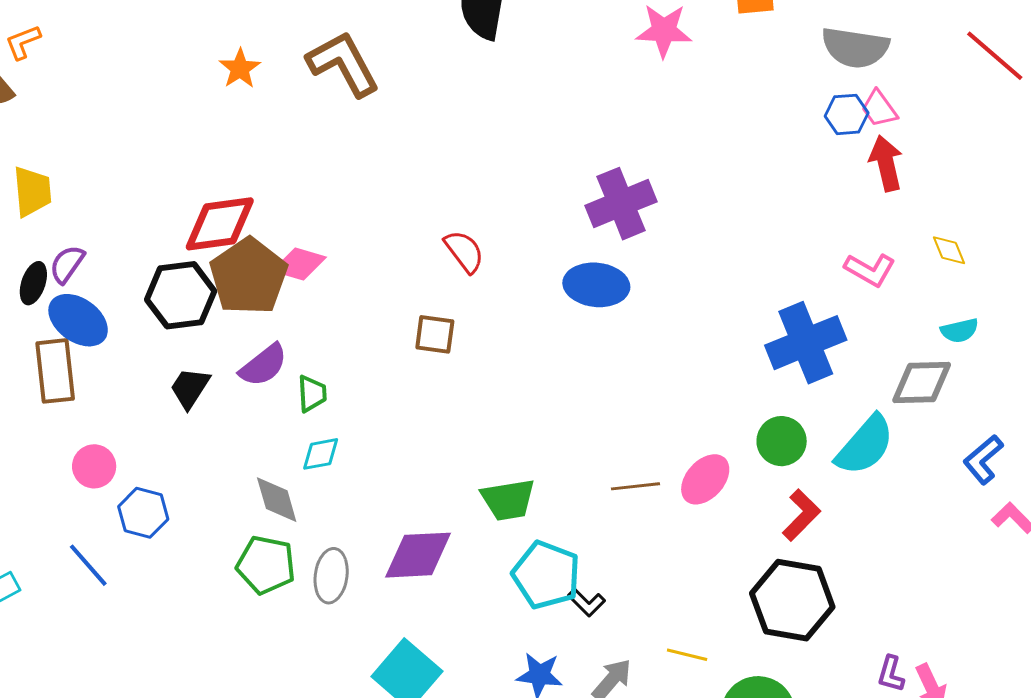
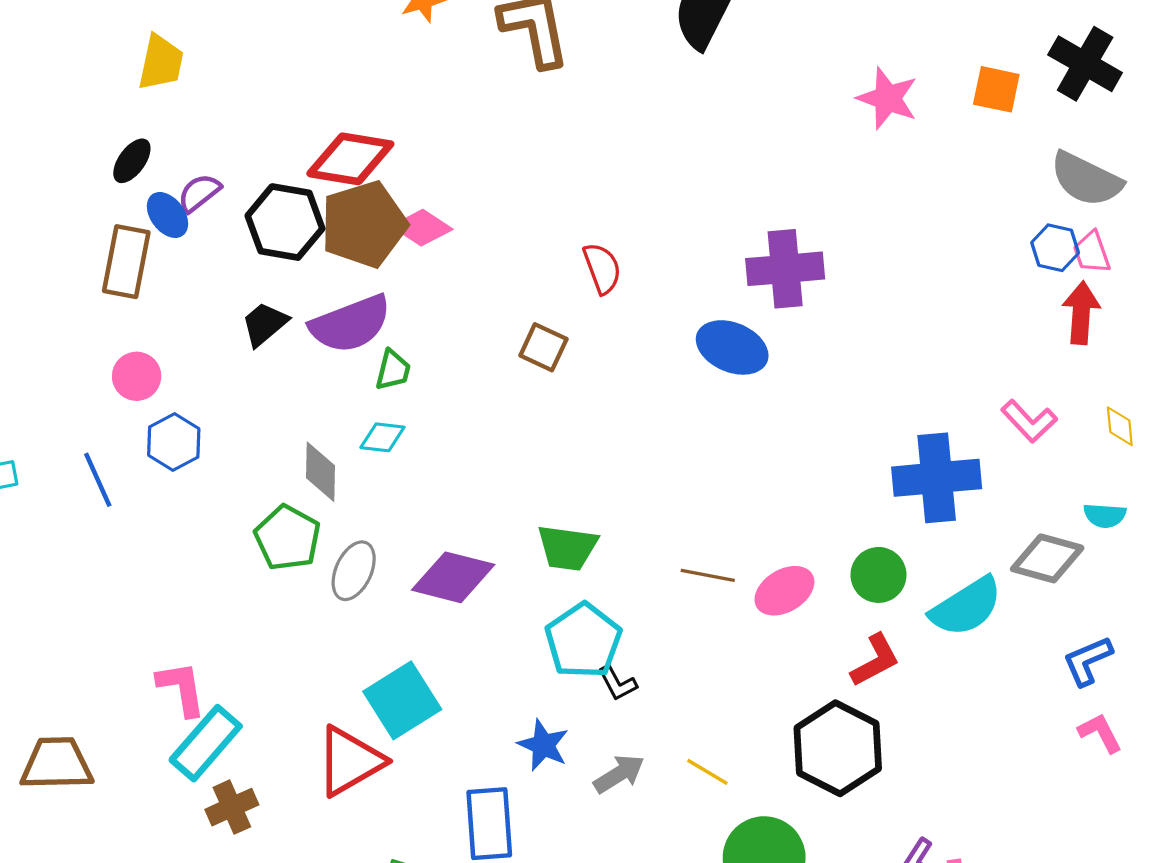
purple semicircle: (67, 264) -> (199, 193), moved
blue ellipse: (78, 320) -> (167, 215), size x0.7
purple semicircle: (263, 365) -> (350, 324), size x1.4

